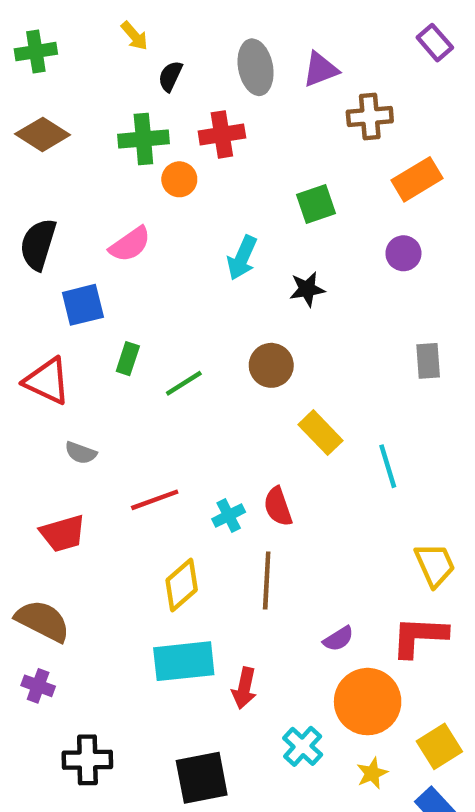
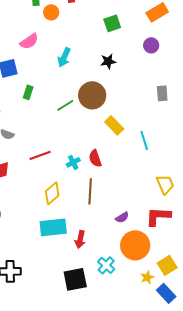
cyan arrow: (242, 258) -> (64, 57), moved
brown circle: (271, 365) -> (92, 95), size x1.4
green line: (184, 383) -> (65, 105), moved
yellow star: (372, 773) -> (147, 277), moved
black square: (202, 778) -> (75, 279), moved

